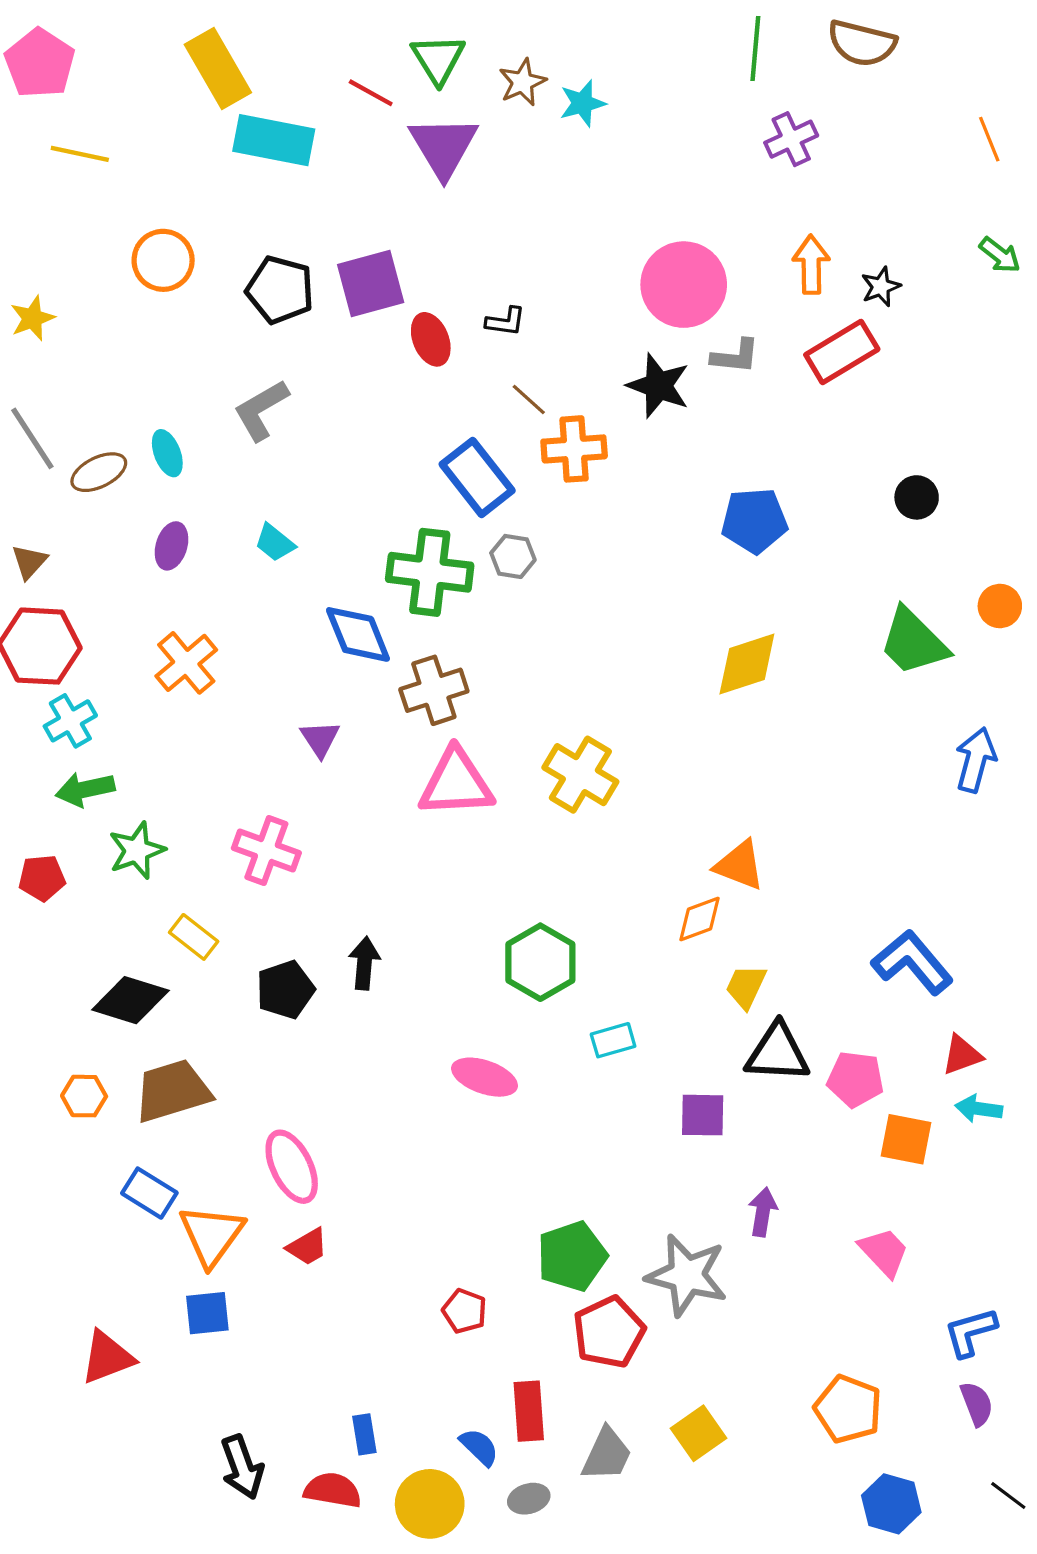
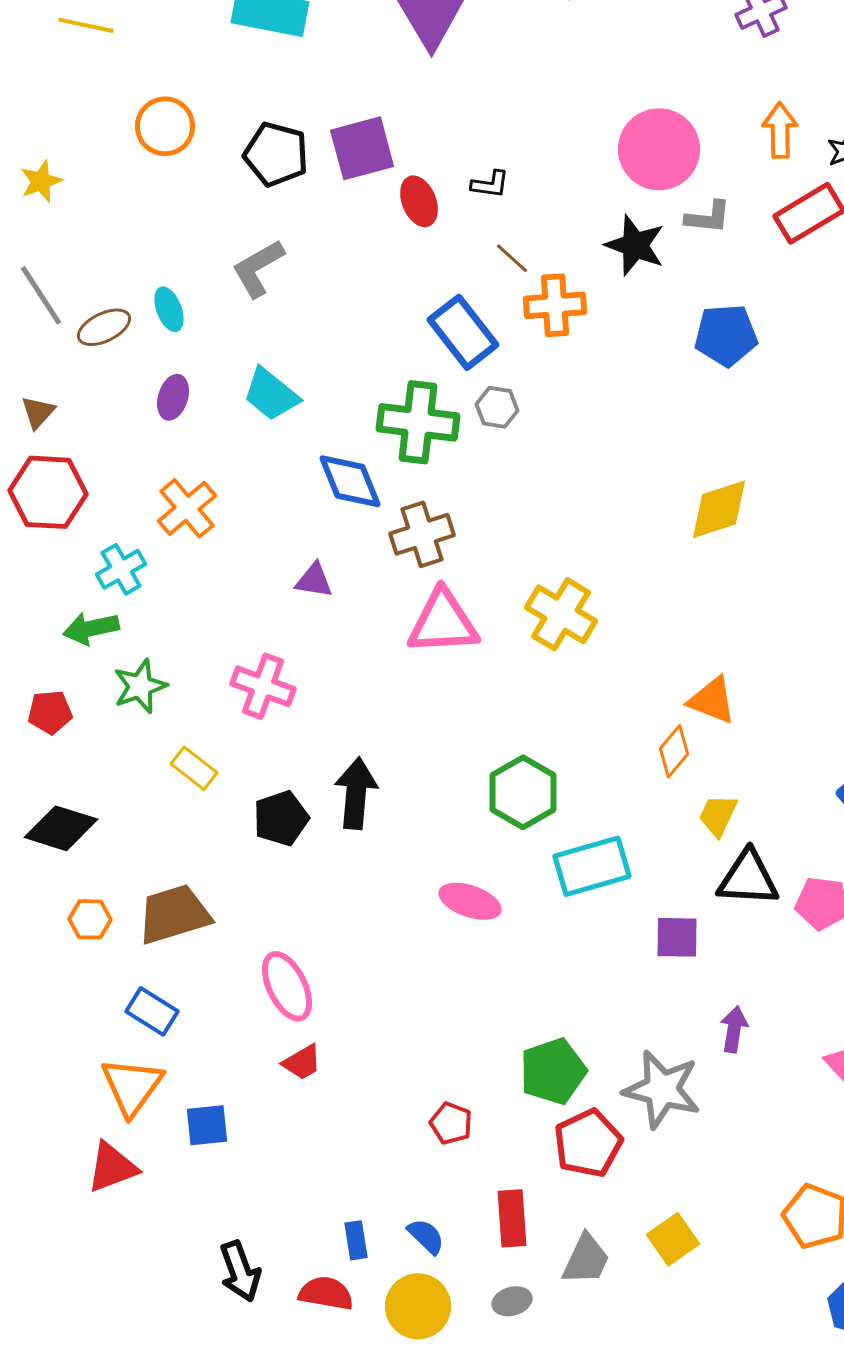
blue pentagon: (754, 521) -> (726, 335), moved
cyan trapezoid: (275, 543) -> (271, 394), size x1.5
cyan cross: (70, 721) -> (121, 569), moved
purple triangle: (320, 739) -> (314, 580), turned -48
orange diamond: (699, 919) -> (674, 751), turned -30
black arrow: (364, 963) -> (356, 793), size x1.4
black diamond: (130, 1000) -> (61, 828), moved
cyan rectangle: (613, 1040) -> (592, 866), size x1.8
orange triangle: (212, 1235) -> (132, 1086), moved
blue semicircle: (479, 1447) -> (426, 1236), moved

